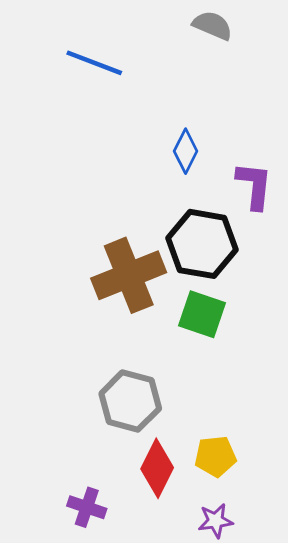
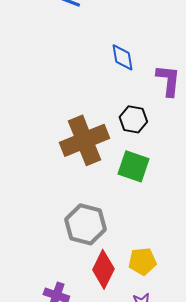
blue diamond: (186, 151) -> (122, 57), turned -36
black hexagon: (202, 244) -> (133, 119), size x0.6

